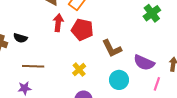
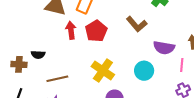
red pentagon: (82, 30) -> (96, 31), turned -30
brown L-shape: (112, 48) -> (137, 24), moved
yellow cross: (79, 70) -> (103, 71), size x1.6

